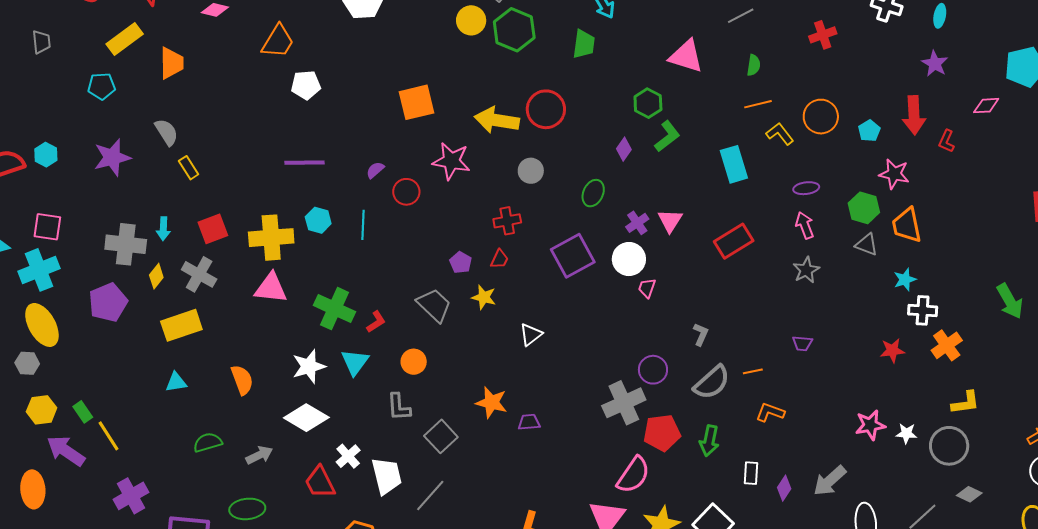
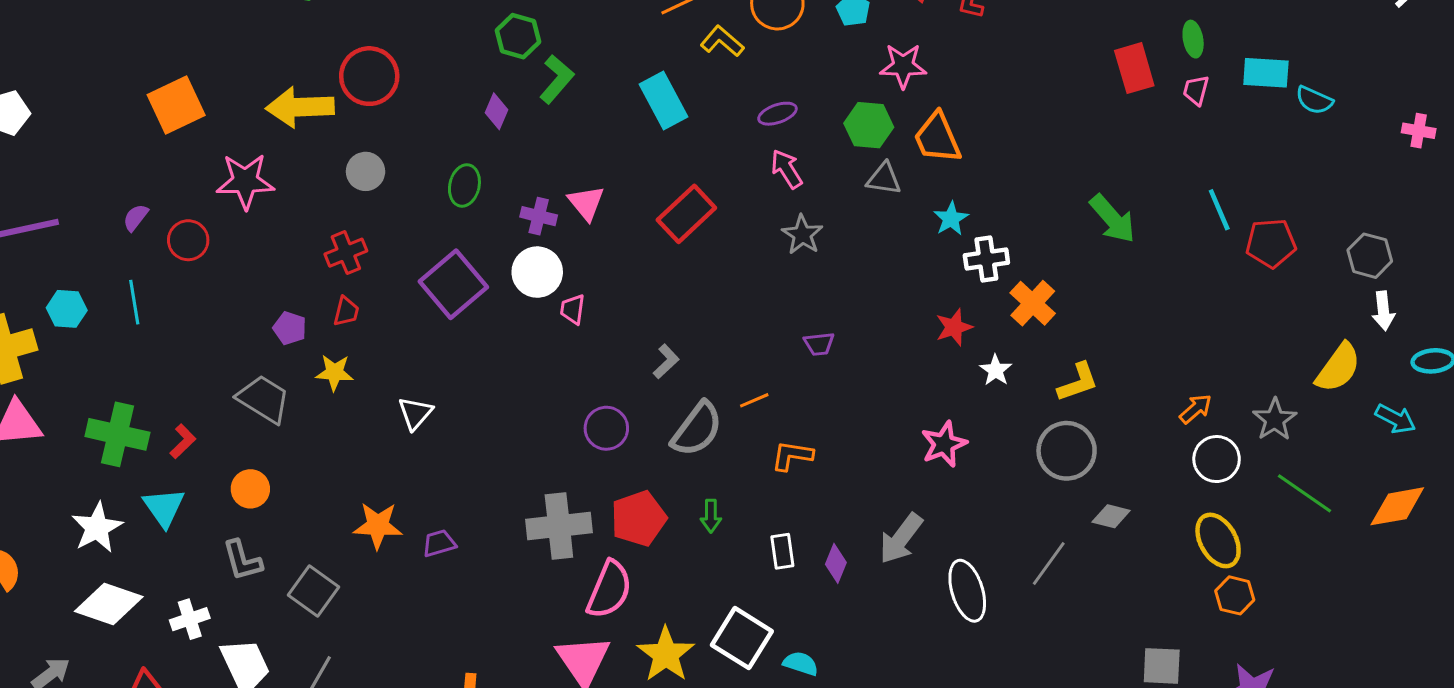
purple cross: (637, 223) -> (539, 216), turned -30
gray L-shape: (701, 334) -> (666, 361), turned 35
gray cross: (624, 403) -> (559, 526), moved, turned 30
white star: (906, 433) -> (996, 370), moved, turned -30
green arrow: (709, 441) -> (711, 516), size x0.7
white cross: (348, 456) -> (190, 619), moved, turned 35

